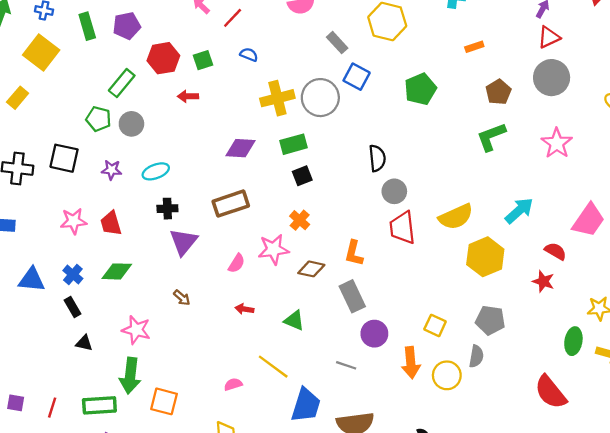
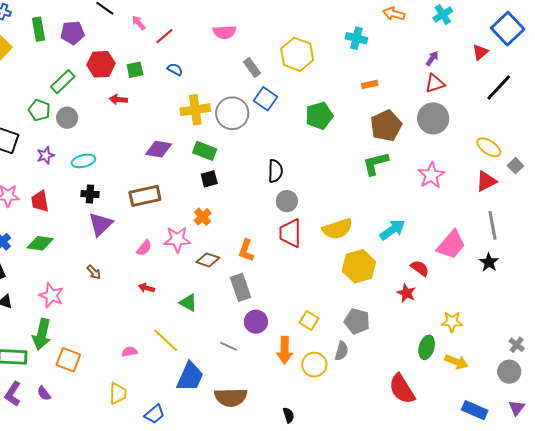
brown pentagon: (498, 92) -> (386, 126), size x1.4
green rectangle: (293, 144) -> (205, 151), turned 30
purple star: (112, 170) -> (46, 155), turned -30

